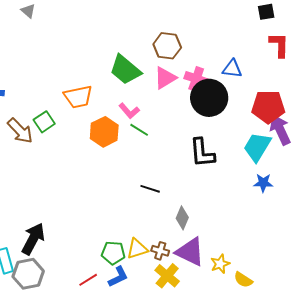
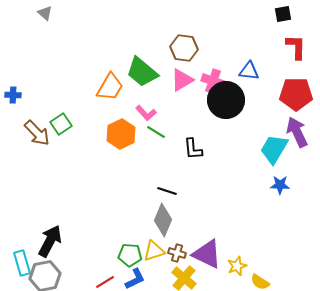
orange trapezoid: (78, 97) -> (110, 87), moved, turned -48
red pentagon: (268, 107) -> (296, 94), moved
black L-shape: (202, 153) -> (193, 149), moved, size x0.7
gray diamond: (182, 218) -> (163, 220), moved, size x1.4

